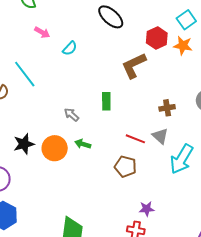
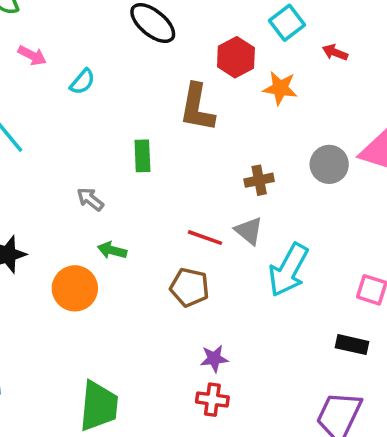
orange star: (183, 46) -> (280, 88), moved
brown L-shape: (134, 66) -> (197, 108), turned -52
green rectangle: (106, 101) -> (142, 156), moved
orange circle: (55, 148) -> (75, 288), moved
purple star: (147, 209) -> (214, 359), moved

